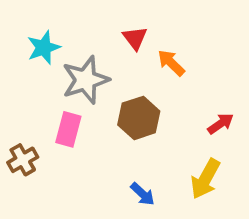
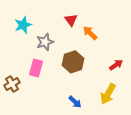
gray star: (86, 80) -> (45, 42), size x0.7

